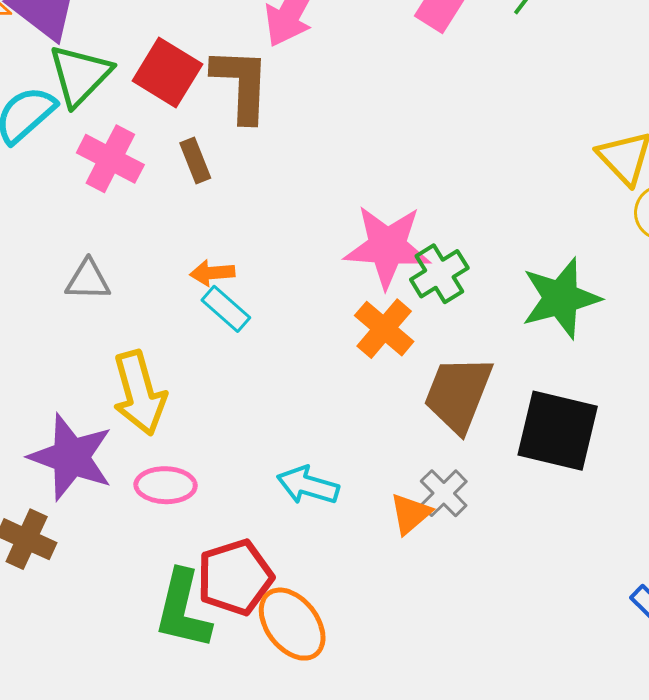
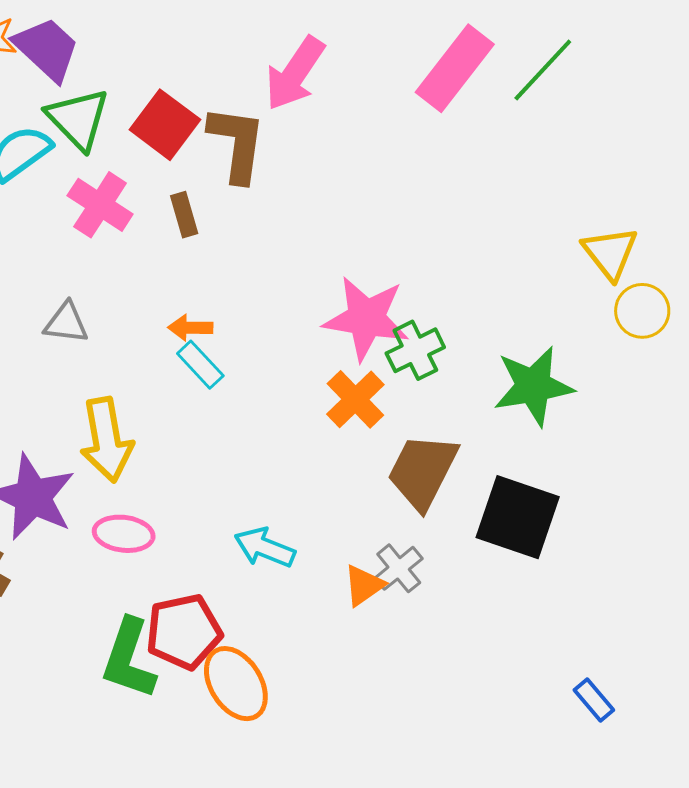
green triangle: (80, 75) -> (78, 119), turned -34

